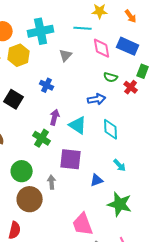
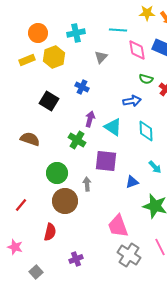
yellow star: (100, 11) -> (147, 13), moved
cyan cross: (41, 31) -> (76, 33), size x0.7

